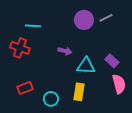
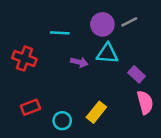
cyan line: (33, 26) -> (60, 33), moved
cyan triangle: (86, 66) -> (107, 54), moved
yellow rectangle: (79, 92) -> (96, 112), turned 30

